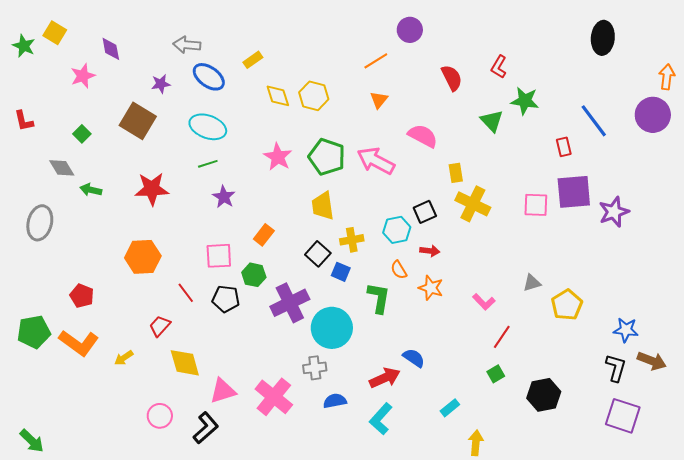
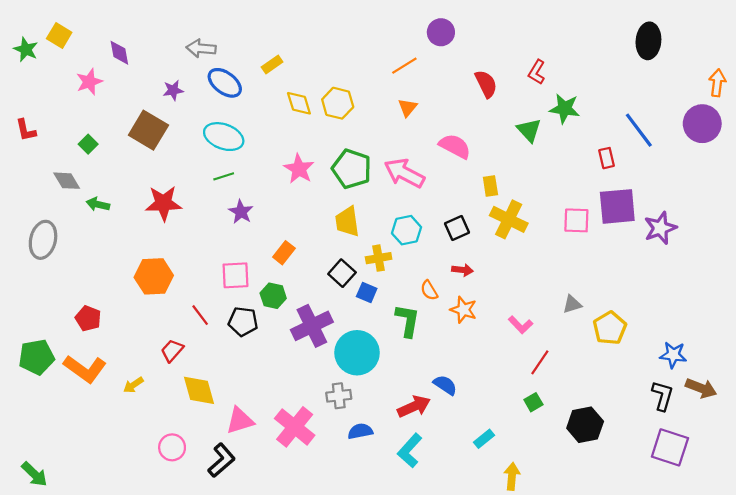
cyan hexagon: (397, 230) -> (406, 230), moved

